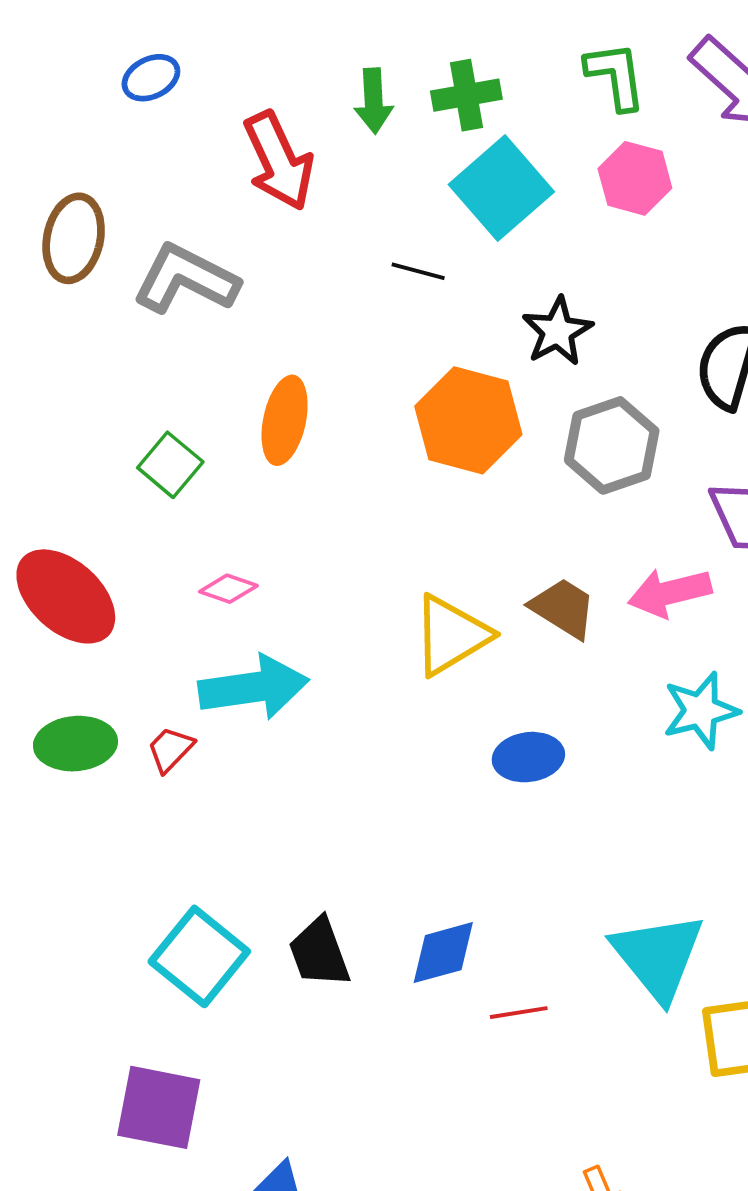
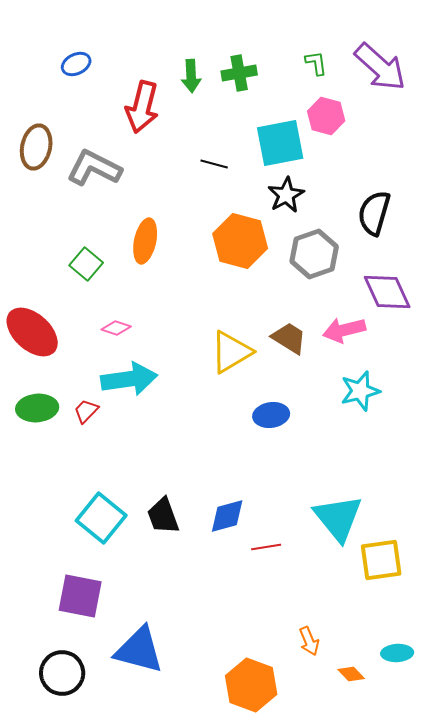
green L-shape: (616, 76) -> (316, 63), size x0.7
red arrow: (279, 161) -> (142, 107), turned 39
cyan square: (501, 188) -> (280, 143), moved, turned 30

